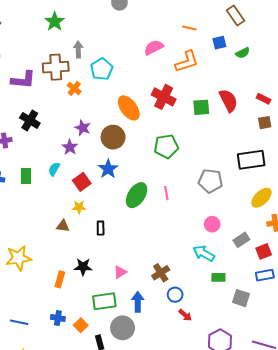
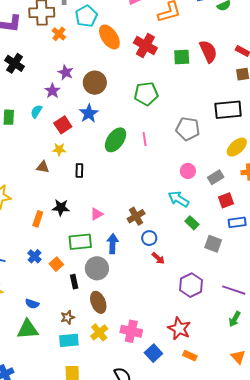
orange ellipse: (129, 108) -> (109, 37), moved
gray rectangle: (241, 240) -> (216, 177), moved
red square: (264, 251) -> (226, 200), moved
green rectangle: (218, 277) -> (192, 223), turned 40
blue cross: (58, 318) -> (34, 256), turned 32

